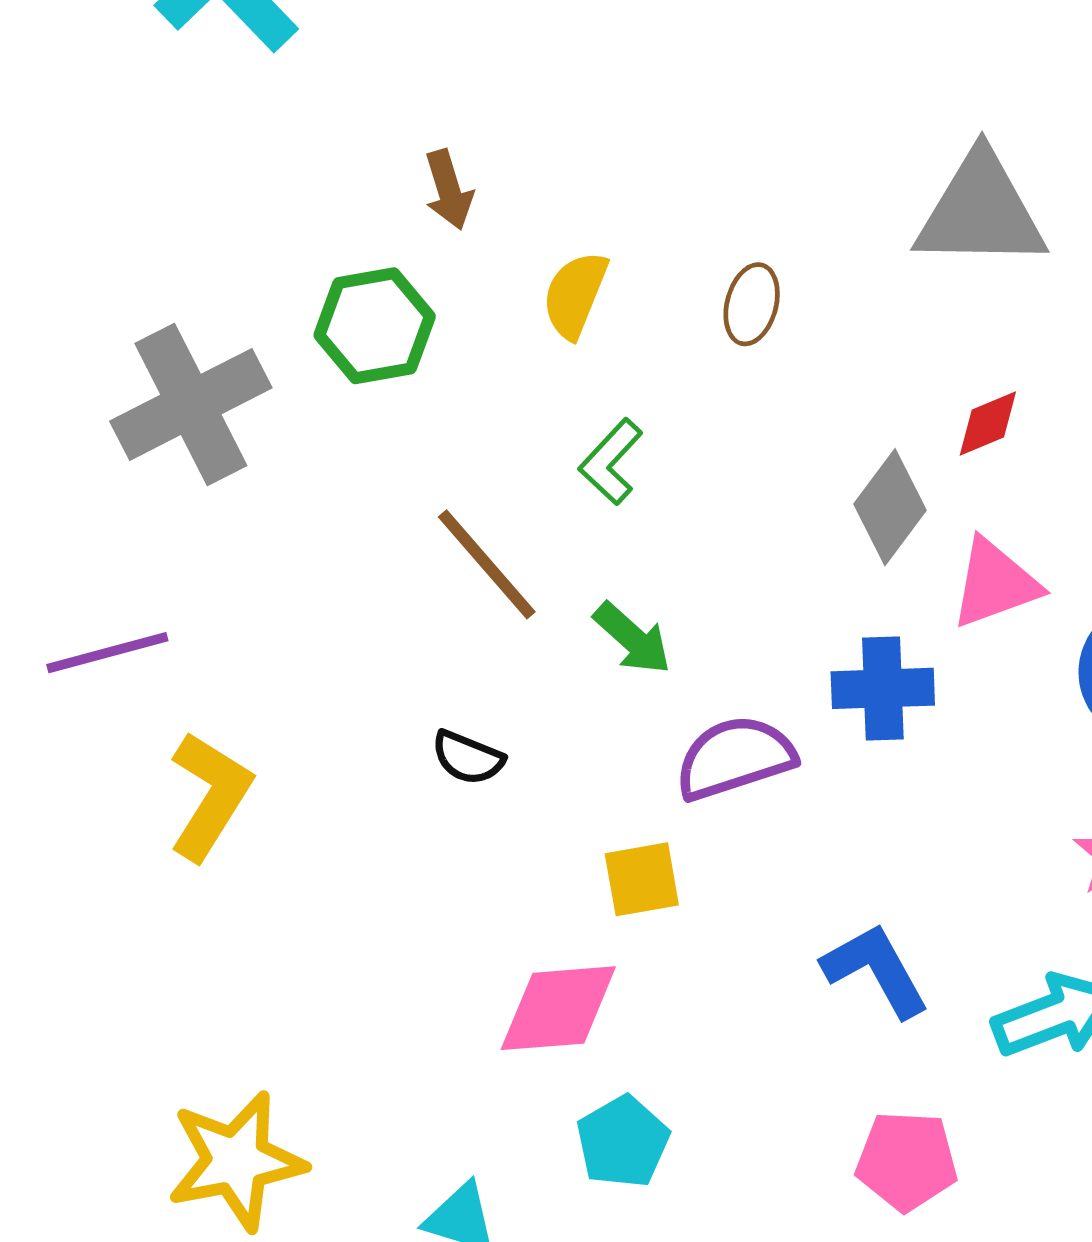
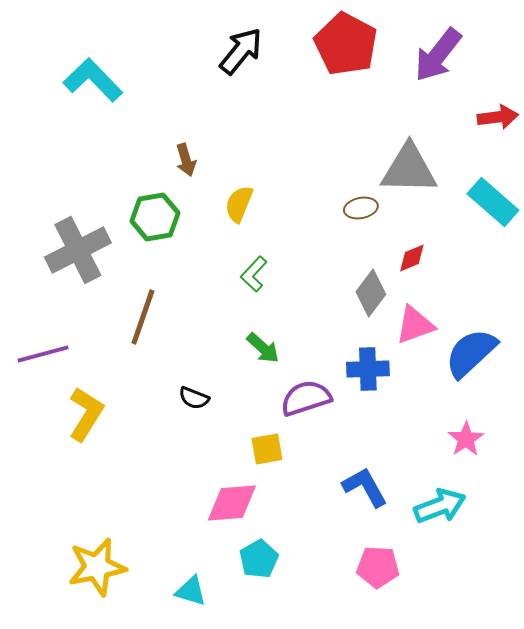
brown ellipse: (752, 304) -> (361, 208), moved, turned 64
brown line: (487, 564) -> (143, 317), moved, turned 60

